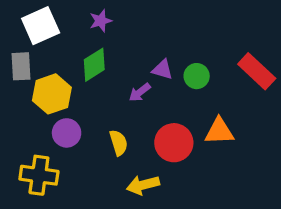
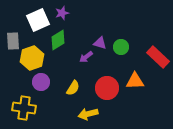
white square: (41, 26) -> (38, 20), moved
red rectangle: (257, 71) -> (158, 57), moved
yellow semicircle: (119, 143) -> (73, 88), turned 49

